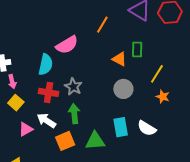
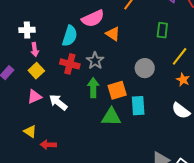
orange triangle: (119, 59) -> (113, 34), moved
white arrow: (46, 121) -> (58, 102), moved
white semicircle: (147, 128) -> (181, 111), moved
pink triangle: (26, 129) -> (35, 97), moved
orange square: (65, 141) -> (117, 90), moved

